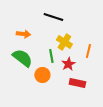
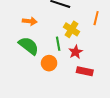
orange line: (88, 51) -> (96, 18), moved

